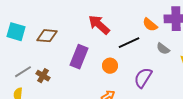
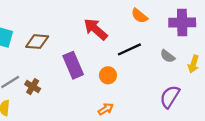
orange semicircle: (150, 25) -> (139, 16), moved
purple rectangle: (79, 57) -> (73, 65), turned -45
purple semicircle: (143, 78) -> (170, 97), moved

